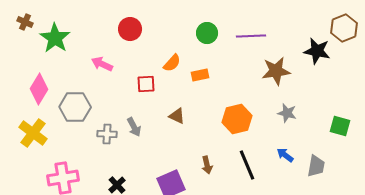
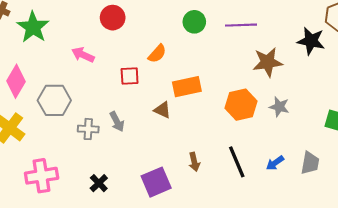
orange rectangle: (200, 75) -> (187, 87), moved, size x1.5
orange hexagon: (237, 119) -> (241, 105), moved
blue arrow: (285, 155) -> (275, 163), moved, turned -72

